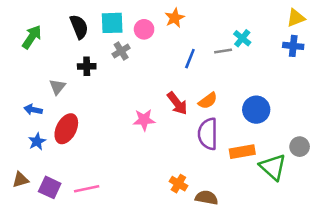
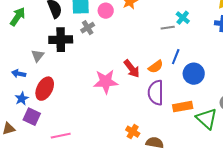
blue line: (190, 59) -> (176, 57), moved
black cross: (87, 66) -> (61, 40), size x1.6
pink star: (144, 120) -> (106, 82), size x1.4
purple square: (50, 187) -> (32, 117), moved

